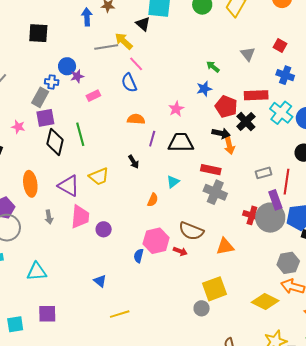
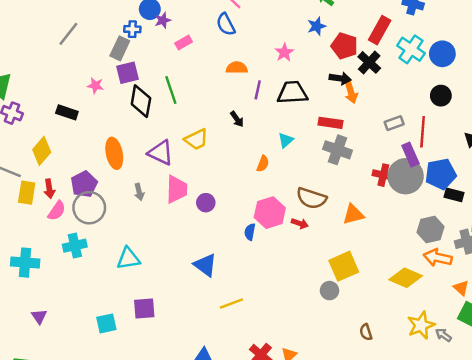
red rectangle: (256, 95) -> (380, 30), turned -55
blue triangle: (100, 281) -> (205, 265), size x1.5

